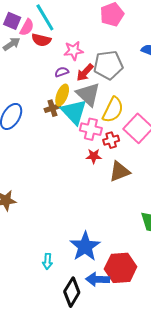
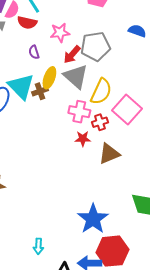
purple semicircle: (62, 72) -> (34, 52), moved, turned -88
cyan triangle: (74, 112) -> (21, 86), moved
blue star: (85, 246) -> (93, 219), moved

